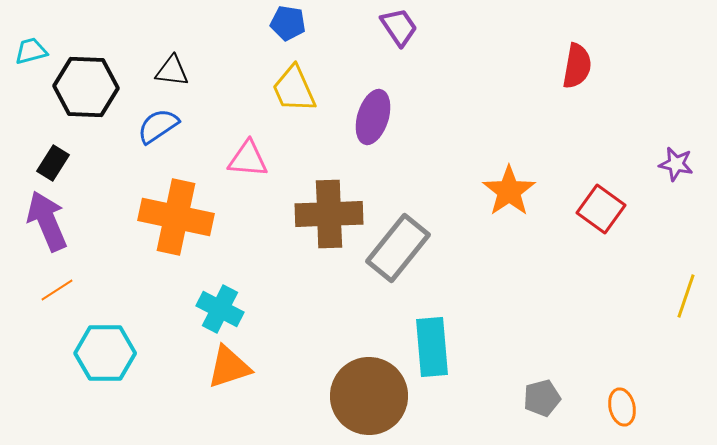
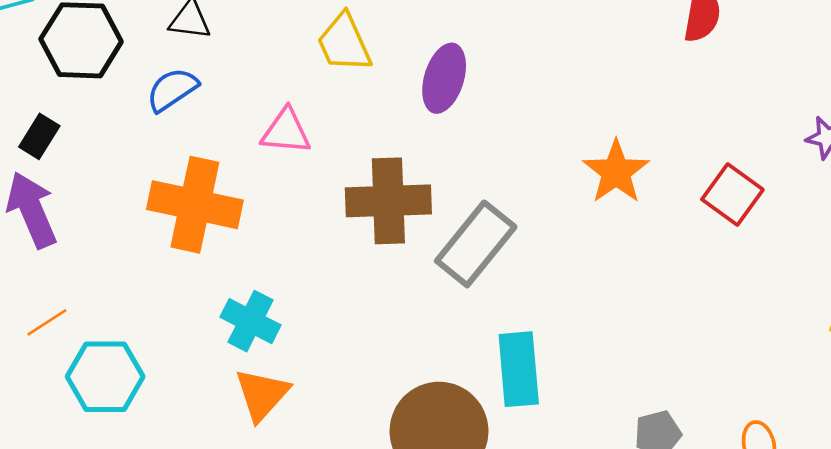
orange line: (57, 290) -> (47, 322), moved
orange triangle: (229, 367) -> (262, 394), turned -30

